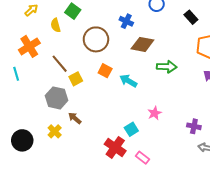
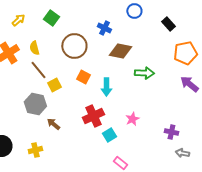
yellow arrow: (31, 10) -> (18, 20), moved
yellow semicircle: (56, 25) -> (34, 48), moved
cyan arrow: (128, 81) -> (106, 87), turned -120
yellow cross: (55, 131) -> (35, 150), moved, turned 32
red cross: (115, 147) -> (93, 116), moved, turned 30

